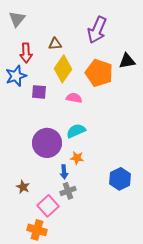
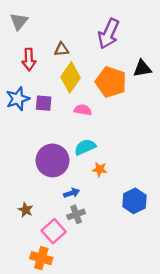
blue star: (16, 76) -> (18, 99), moved
orange star: (77, 158) -> (100, 169), moved
blue arrow: (64, 172) -> (72, 193), turned -104

